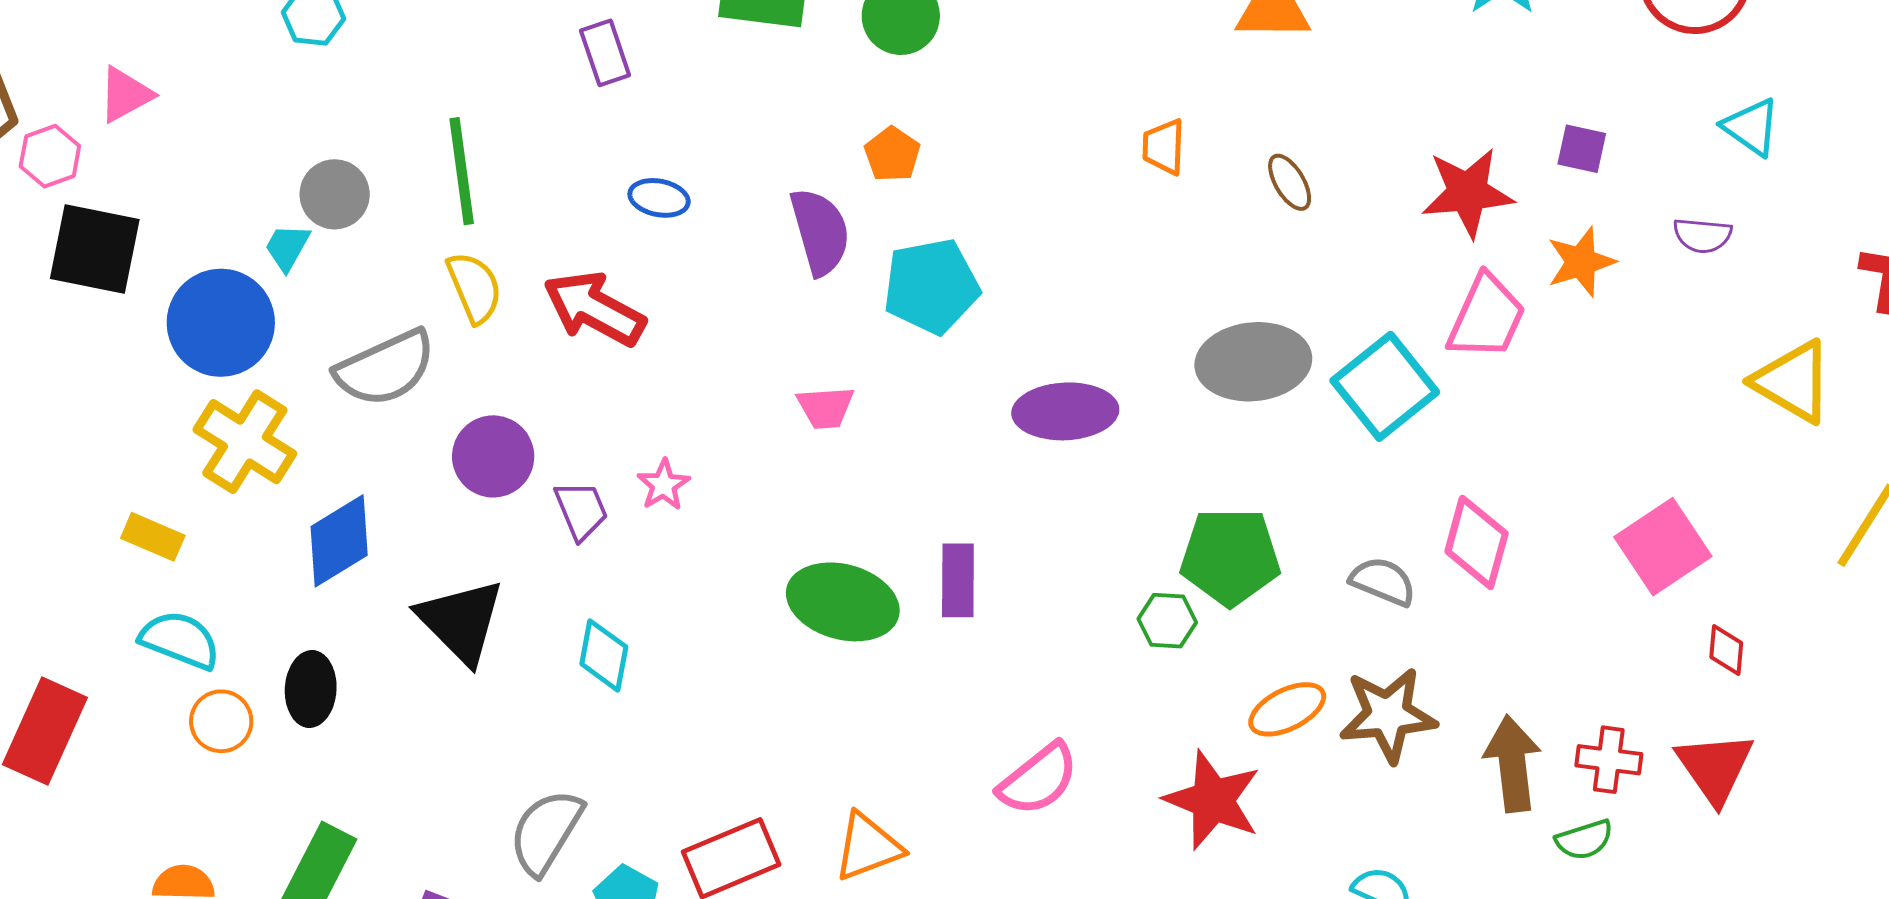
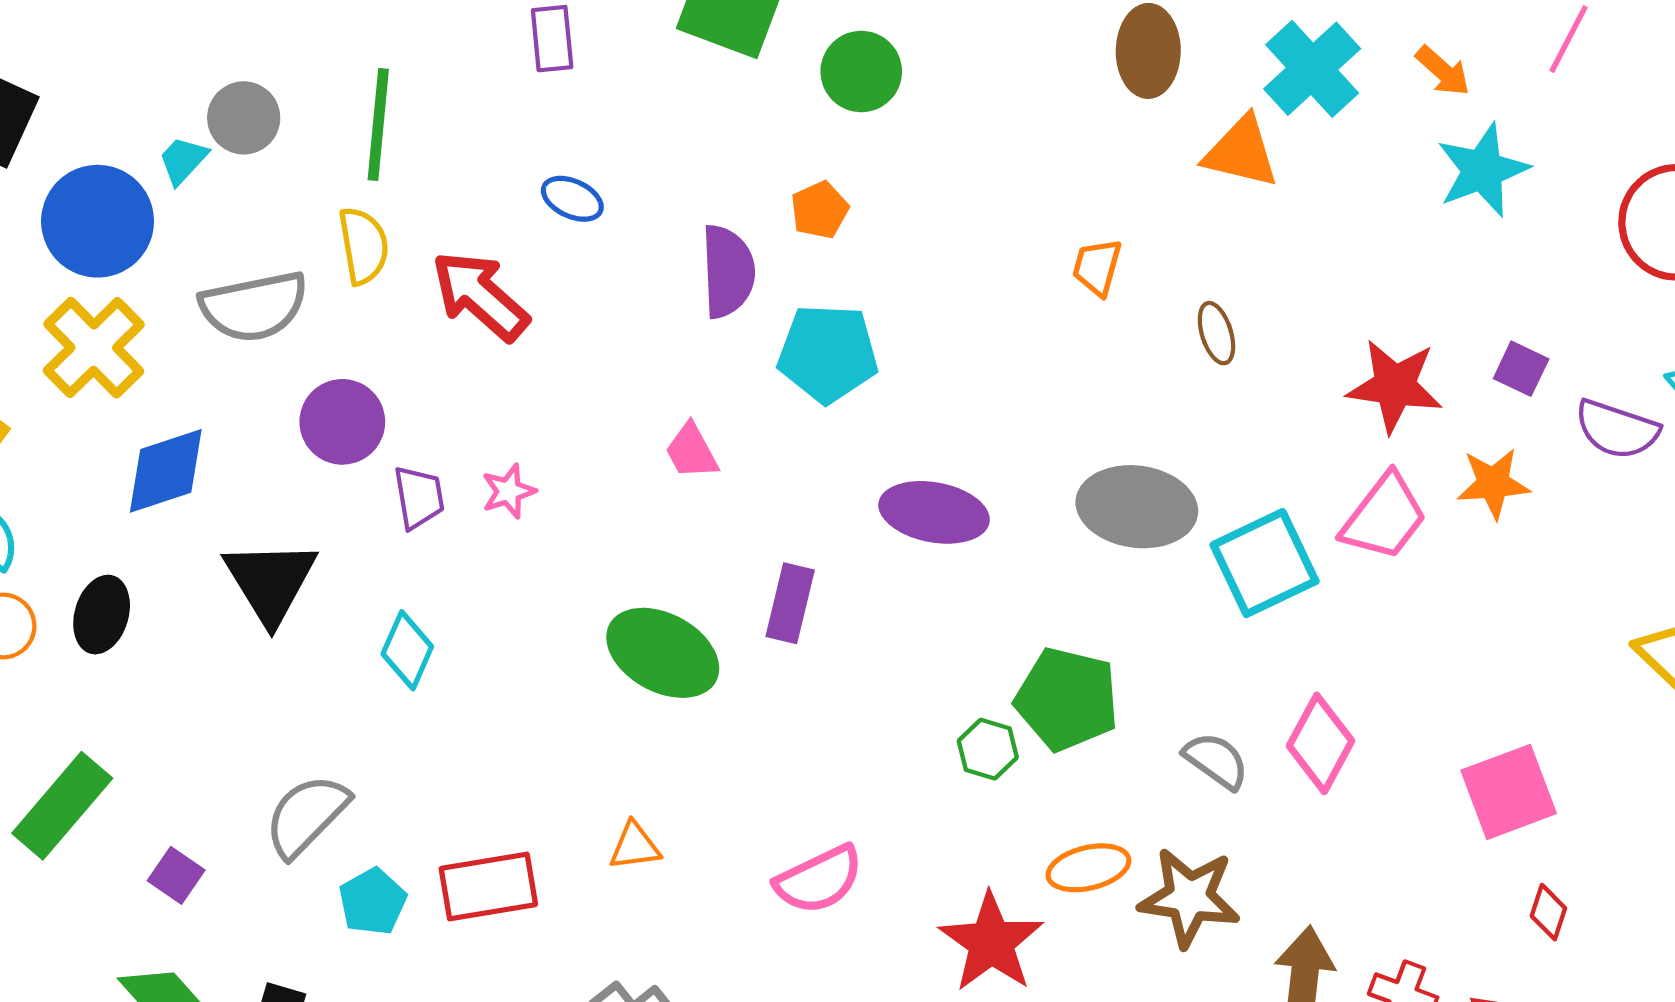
purple semicircle: (1702, 235) -> (1617, 429), moved, size x1.4
pink trapezoid: (826, 407) -> (692, 451), turned 52
purple rectangle: (958, 580) -> (790, 603), moved
orange triangle: (868, 847) -> (635, 846), moved, size x0.7

